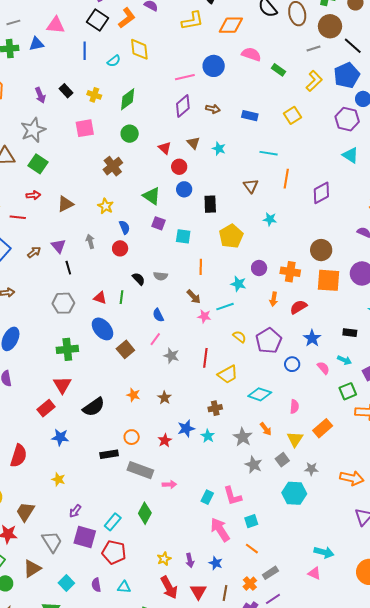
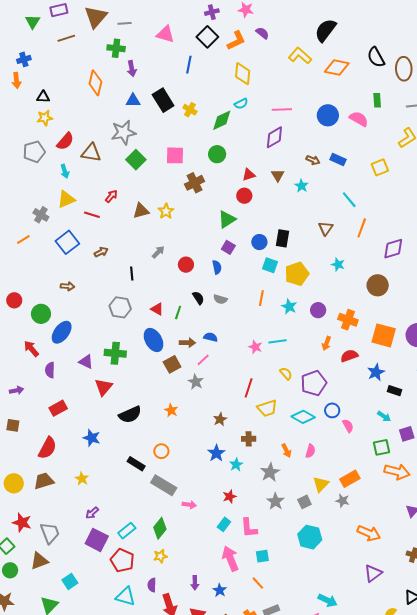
yellow L-shape: (192, 21) -> (300, 56), turned -140
blue triangle: (36, 44) -> (133, 101), moved
pink semicircle: (251, 54) -> (359, 119), moved
cyan semicircle: (114, 61) -> (241, 104), moved
blue circle: (214, 66) -> (328, 115), moved
green rectangle: (278, 70) -> (377, 100), moved, turned 40
black rectangle: (66, 91) -> (163, 100), size x1.6
purple arrow: (40, 95) -> (132, 69), moved
brown arrow: (213, 109) -> (313, 160), moved
pink square: (85, 128) -> (175, 155), moved
red triangle: (165, 148) -> (249, 175), turned 48
cyan line: (269, 153) -> (349, 200), turned 30
green square: (38, 164) -> (136, 160), moved
red circle: (179, 167) -> (244, 196), moved
blue circle: (184, 189) -> (259, 242), moved
red arrow: (33, 195) -> (111, 196), turned -56
green triangle: (152, 196) -> (227, 219), turned 42
yellow star: (106, 206) -> (166, 211), moved
blue semicircle: (125, 227) -> (217, 267), moved
cyan square: (183, 236) -> (270, 265), moved
gray arrow: (90, 241) -> (158, 252), turned 48
purple triangle: (58, 246) -> (86, 362), moved, turned -35
brown circle: (321, 250) -> (378, 285), moved
cyan star: (238, 284) -> (289, 307), moved
brown arrow: (194, 297) -> (187, 343), moved, turned -56
blue semicircle: (158, 315) -> (211, 337), turned 120
blue star: (312, 338) -> (376, 372), moved
gray star: (171, 356) -> (196, 382), moved
pink semicircle: (323, 368) -> (348, 426), moved
cyan diamond: (260, 394) -> (303, 417), moved
brown star: (164, 398) -> (220, 419), moved
pink semicircle: (294, 407) -> (310, 451), moved
red rectangle: (46, 408) -> (58, 408), moved
blue star: (186, 429) -> (216, 453), turned -30
orange arrow: (266, 429) -> (286, 451), moved
red star: (165, 440) -> (230, 496), moved
black rectangle: (109, 454) -> (136, 464), turned 30
gray star: (311, 469) -> (342, 501), moved
brown trapezoid: (25, 512) -> (44, 481), moved, turned 30
gray trapezoid: (52, 542) -> (50, 533), moved
yellow star: (164, 559) -> (160, 556), moved
purple semicircle: (96, 585) -> (152, 585), moved
cyan triangle: (124, 587) -> (126, 597), size x1.5

